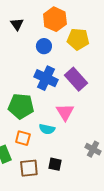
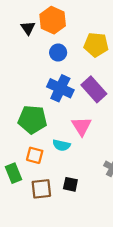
orange hexagon: (55, 19) -> (53, 20), moved

